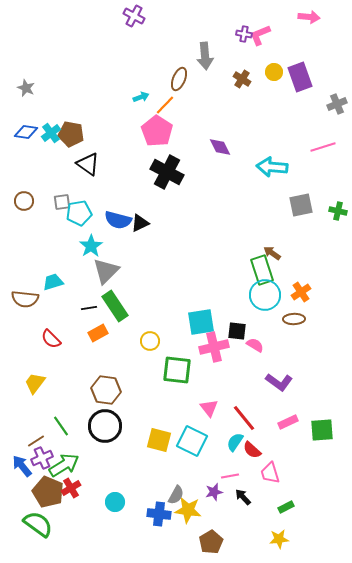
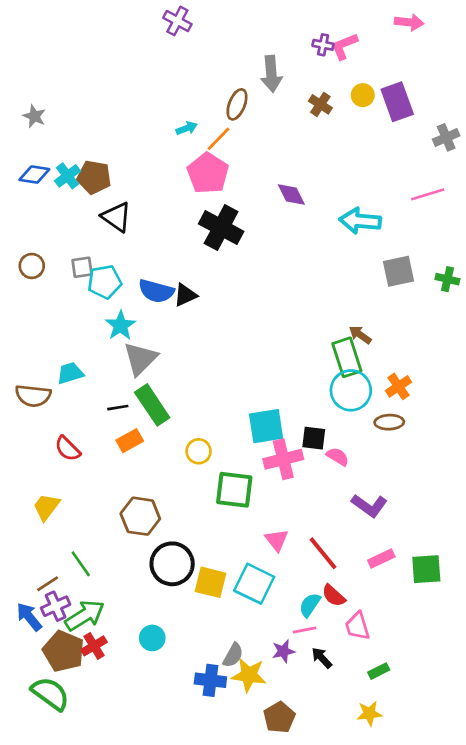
black circle: (105, 426) -> (172, 564), moved
cyan semicircle: (235, 442) -> (310, 605), moved
cyan circle: (115, 502) -> (152, 638), moved

